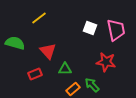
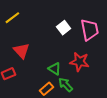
white square: (90, 28) -> (64, 28), turned 32
green triangle: (65, 69) -> (55, 69), moved, turned 32

